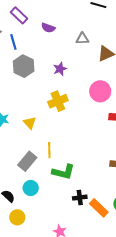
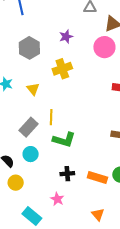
gray hexagon: (24, 66) -> (29, 48), moved
pink circle: (100, 91) -> (104, 47), moved
black cross: (80, 198) -> (67, 174), moved
orange rectangle: (99, 208) -> (97, 177), turned -30

